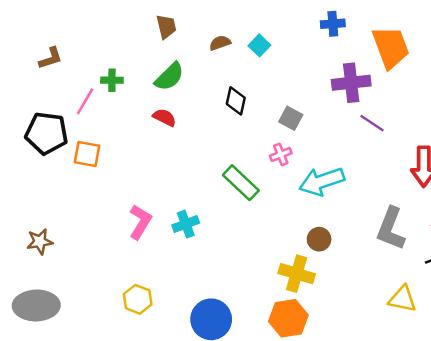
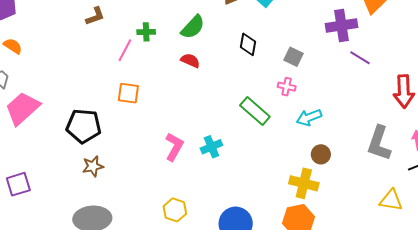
black pentagon: (47, 133) -> (84, 126), moved
pink cross: (281, 154) -> (287, 87), turned 36
cyan arrow: (322, 181) -> (309, 117), moved, size x0.7

